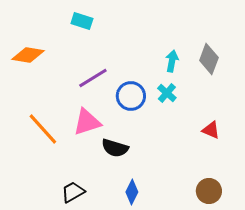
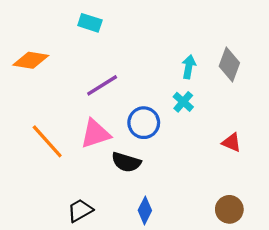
blue circle: (131, 96) -> (144, 123), moved

